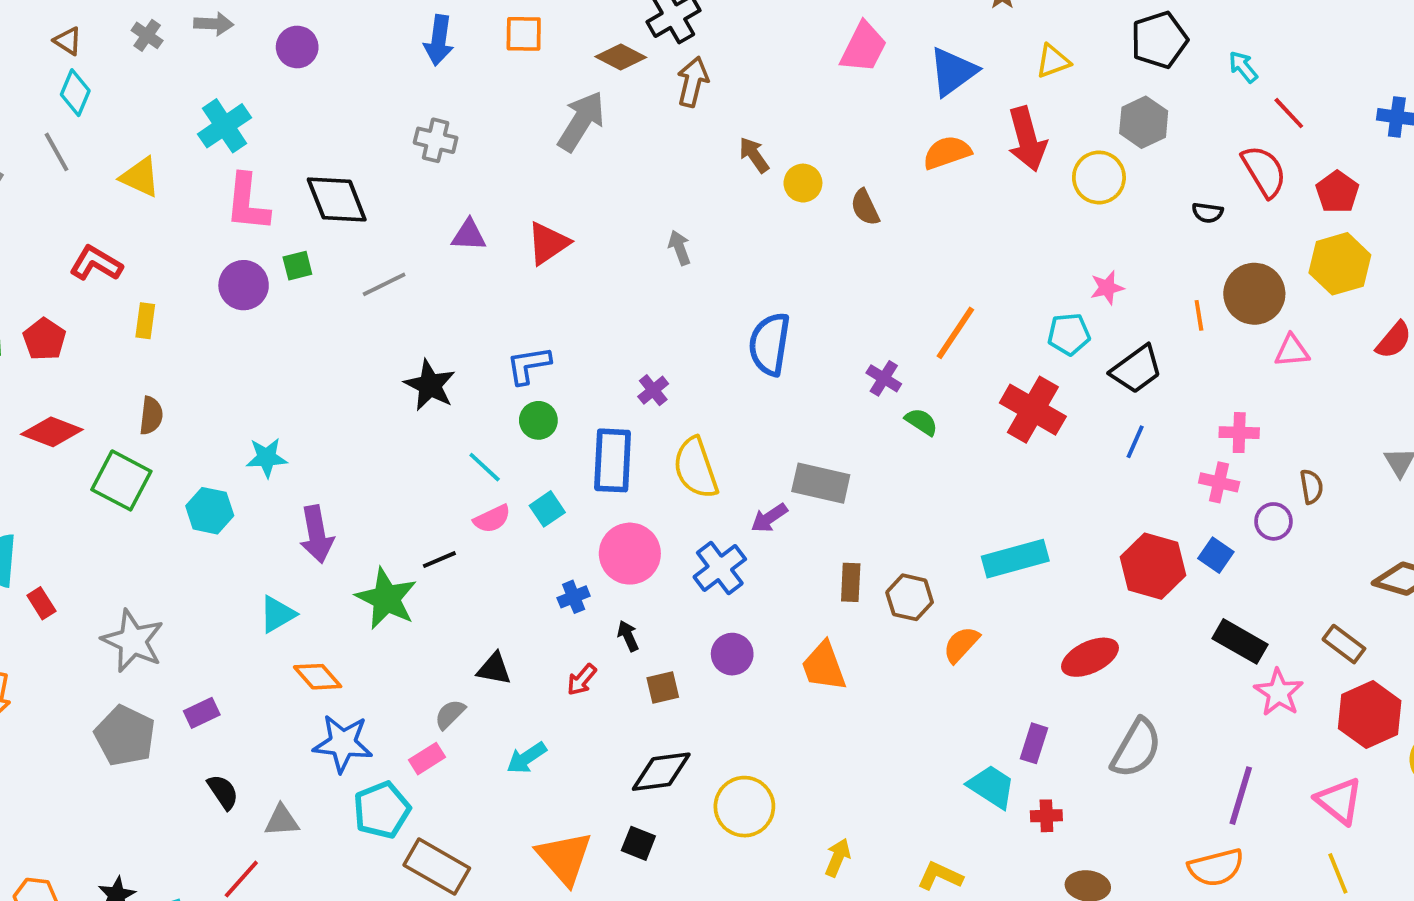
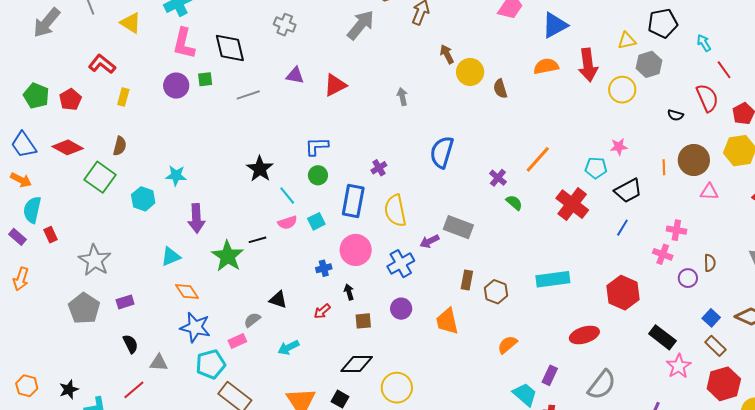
yellow triangle: (1053, 61) -> (627, 41), moved
yellow circle: (803, 183) -> (470, 72), size x1.4
black star: (430, 385) -> (260, 169), moved
blue square: (1216, 555) -> (711, 318), moved
orange semicircle: (961, 644) -> (507, 345), moved

